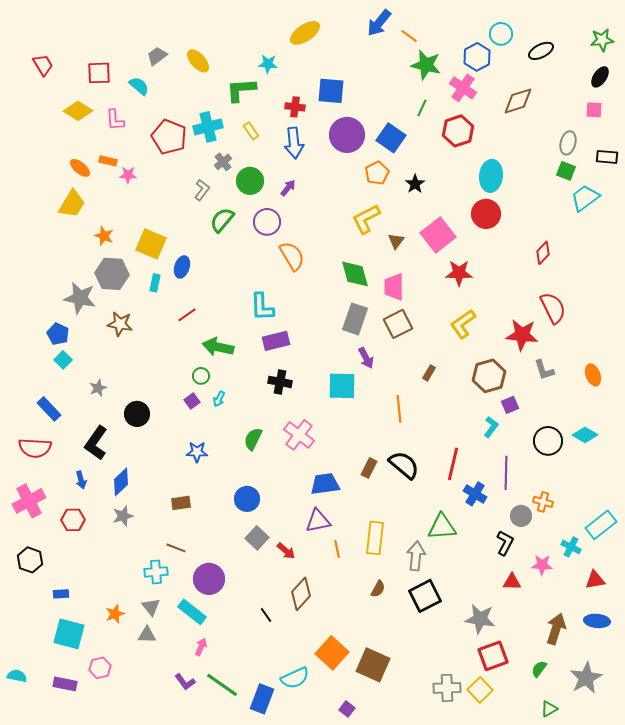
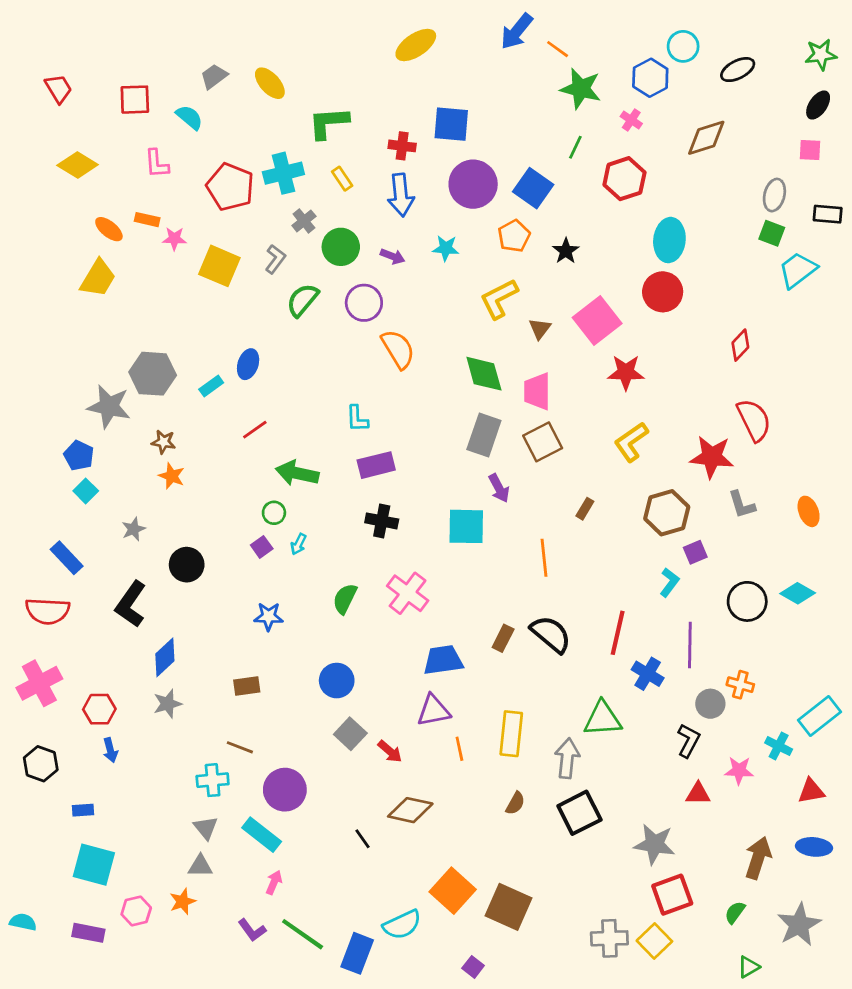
cyan star: (268, 64) -> (446, 248), moved
pink cross: (463, 88) -> (631, 120), size x0.6
yellow diamond: (78, 111) -> (78, 165), moved
purple arrow: (288, 188) -> (393, 256), turned 72
orange star: (104, 236) -> (172, 476), moved
yellow square: (151, 244) -> (219, 266), moved
cyan rectangle: (155, 283) -> (211, 386), turned 42
cyan L-shape: (262, 307) -> (357, 419), size x0.7
brown star: (120, 324) -> (163, 442), size x0.7
blue arrow: (81, 480) -> (110, 750), moved
brown diamond: (301, 594) -> (410, 810), turned 60
orange star: (115, 614) -> (183, 901), moved

